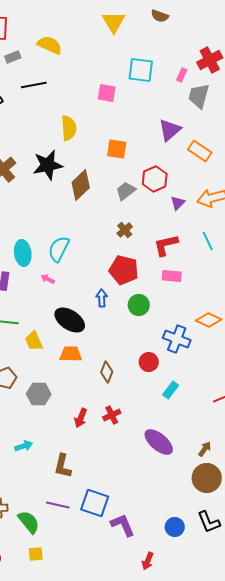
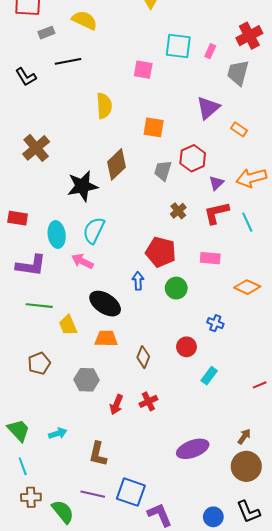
pink rectangle: (182, 75) -> (210, 51), moved
orange rectangle: (200, 151) -> (239, 129), size x0.7
black star: (48, 165) -> (82, 186), moved
gray trapezoid: (126, 191) -> (163, 171), turned -35
brown cross: (125, 230) -> (178, 211), moved
red L-shape: (166, 245) -> (216, 213), moved
pink arrow: (48, 279) -> (82, 261), size x1.5
orange diamond: (209, 320) -> (247, 287), moved
blue cross: (177, 339) -> (215, 323), size x0.6
gray hexagon: (39, 394) -> (87, 380), moved
purple ellipse: (159, 442) -> (193, 449), moved, turned -60

